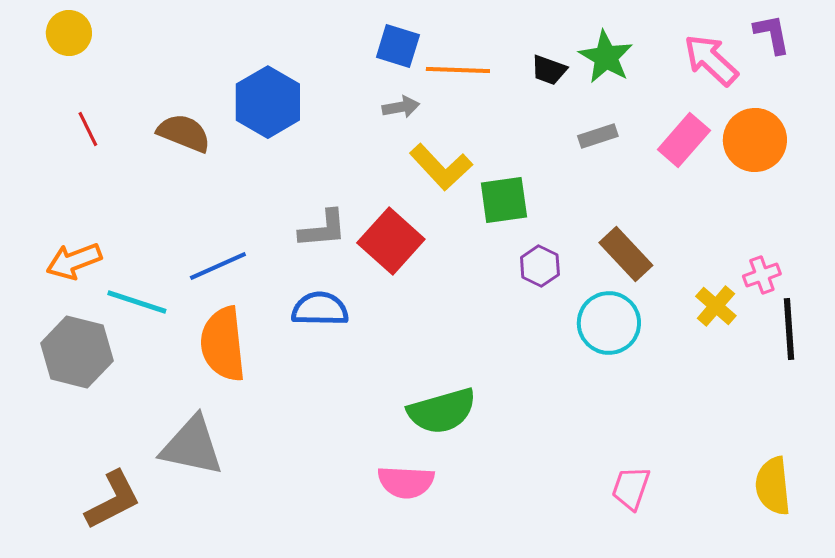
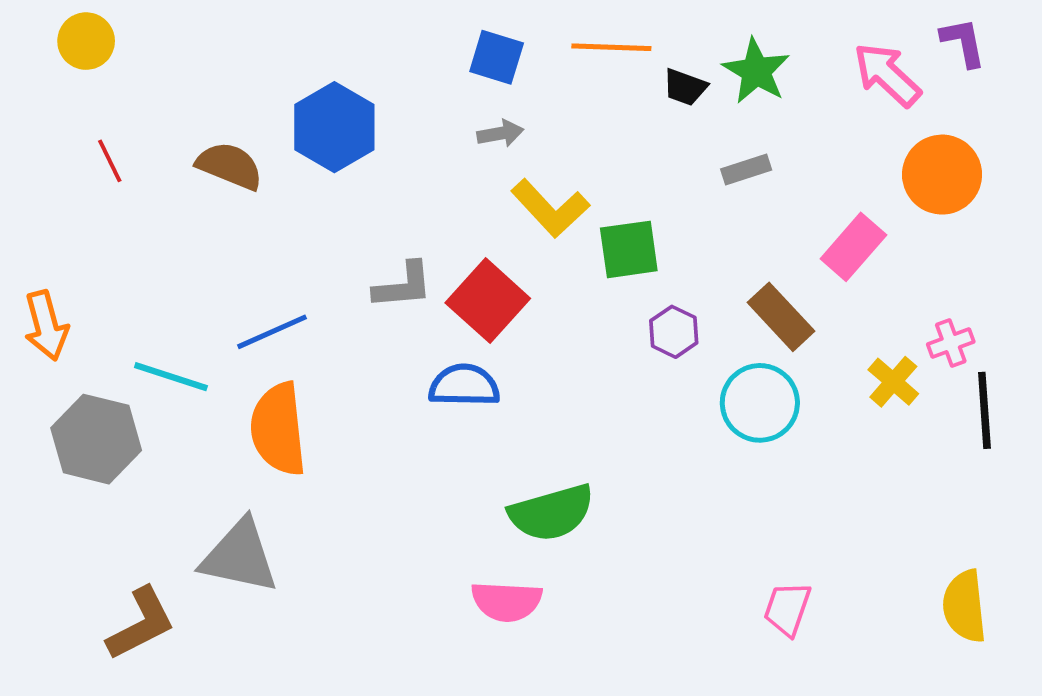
orange line: (458, 70) -> (611, 47), moved
pink rectangle: (684, 140) -> (853, 247), moved
orange arrow: (74, 261) -> (46, 326), moved, turned -84
blue semicircle: (320, 309) -> (464, 385), moved

